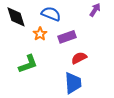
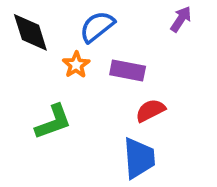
blue semicircle: (51, 14) -> (97, 27), turned -60
purple rectangle: (67, 37) -> (128, 70), turned 30

